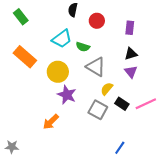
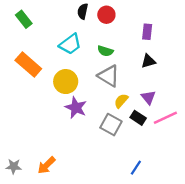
red circle: (97, 21) -> (106, 15), moved
green semicircle: (83, 47) -> (105, 51), moved
purple triangle: (131, 72) -> (148, 97), moved
orange arrow: (51, 122) -> (46, 165), moved

